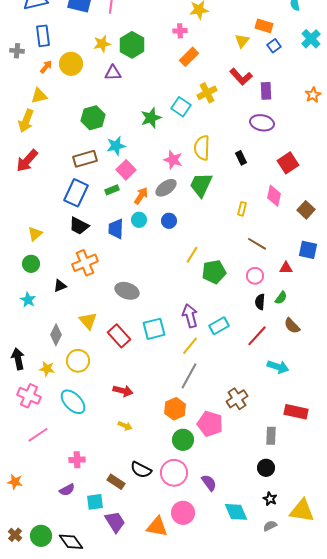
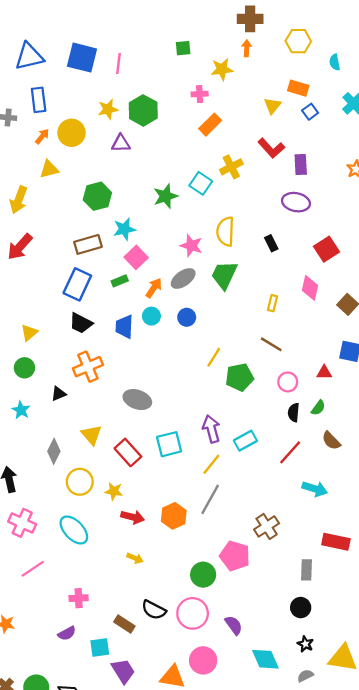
yellow triangle: (39, 96) -> (49, 169), moved
brown line: (257, 244) -> (271, 344), moved
yellow star: (47, 369) -> (114, 491), moved
orange hexagon: (175, 409) -> (174, 516), moved

